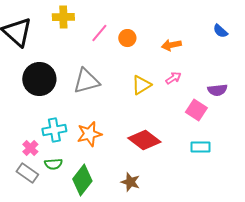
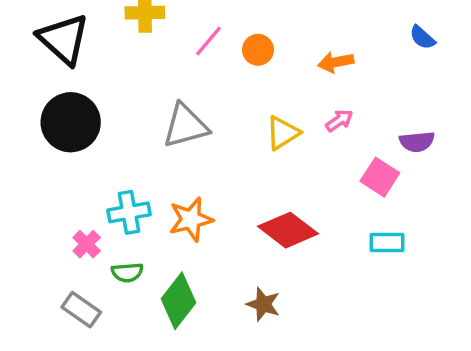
black circle: (39, 79) -> (71, 122), moved
gray rectangle: (27, 173) -> (81, 310), moved

